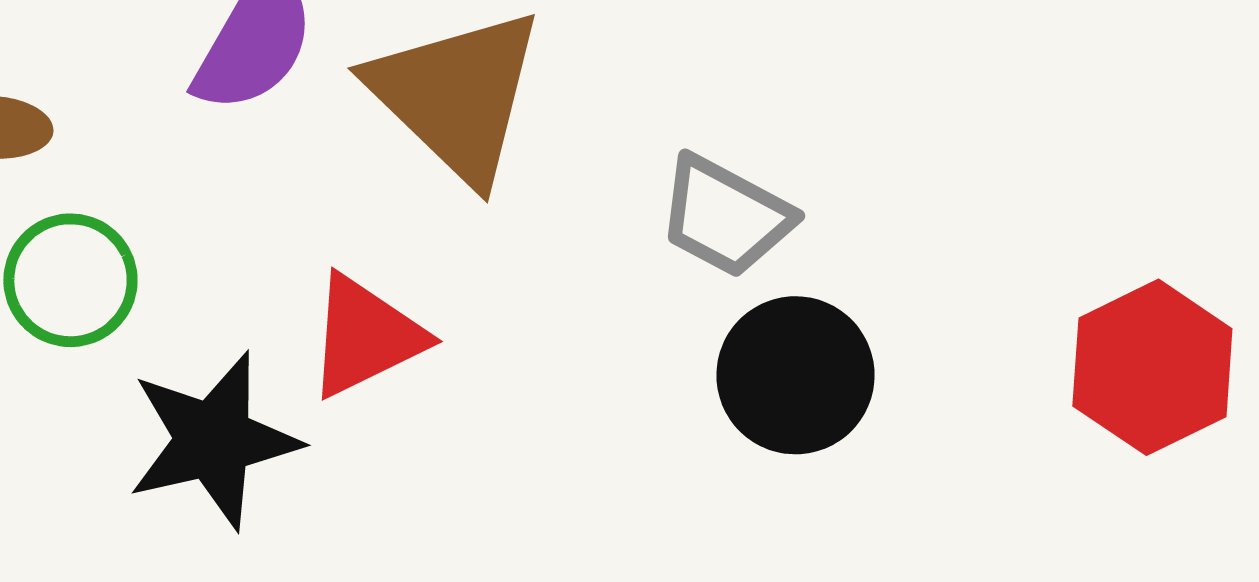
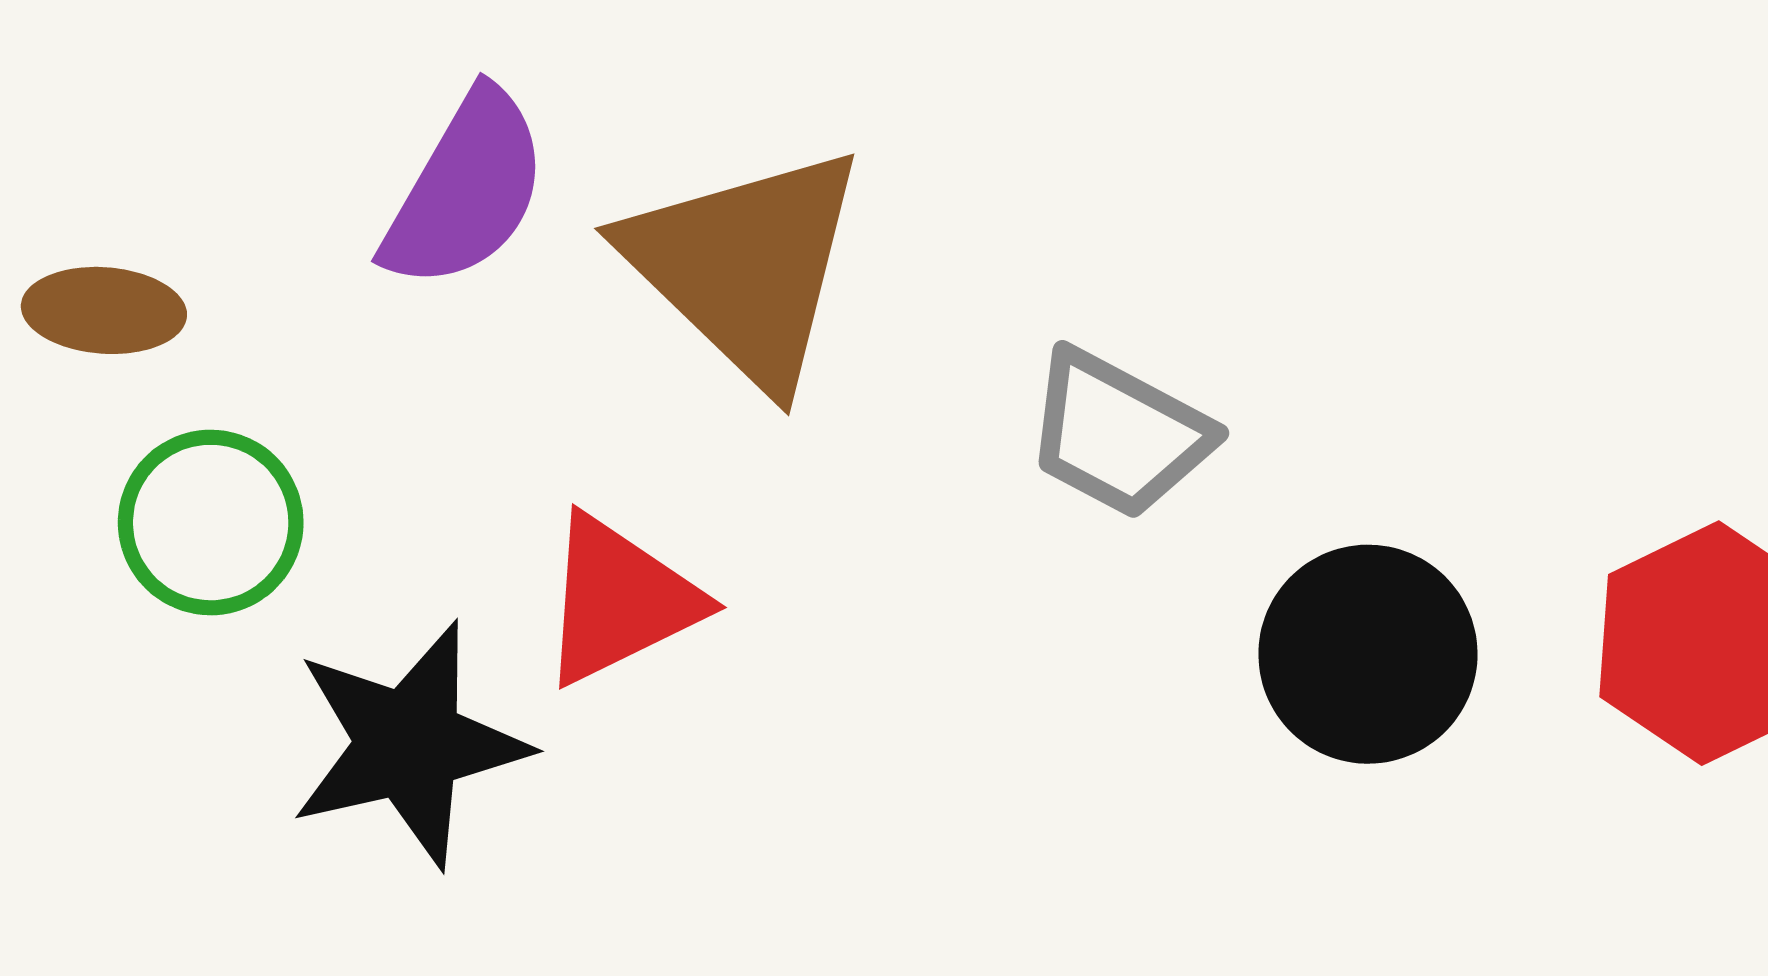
black circle: (795, 375) -> (1368, 654), moved

